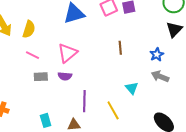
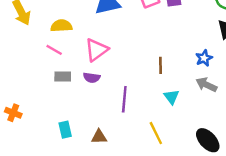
yellow semicircle: (29, 29) -> (61, 26), moved, turned -114
brown line: (120, 48) -> (161, 65), moved
purple line: (84, 101) -> (124, 99), moved
yellow line: (113, 110) -> (156, 133), moved

